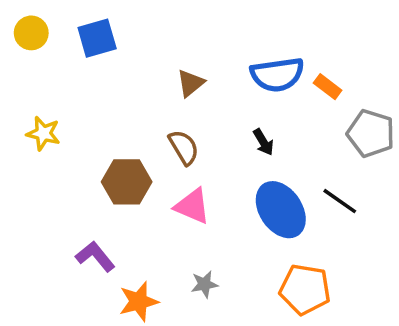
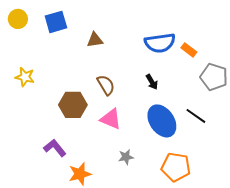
brown triangle: (191, 83) -> (95, 40), moved, turned 30
gray star: (204, 284) -> (126, 157), moved

